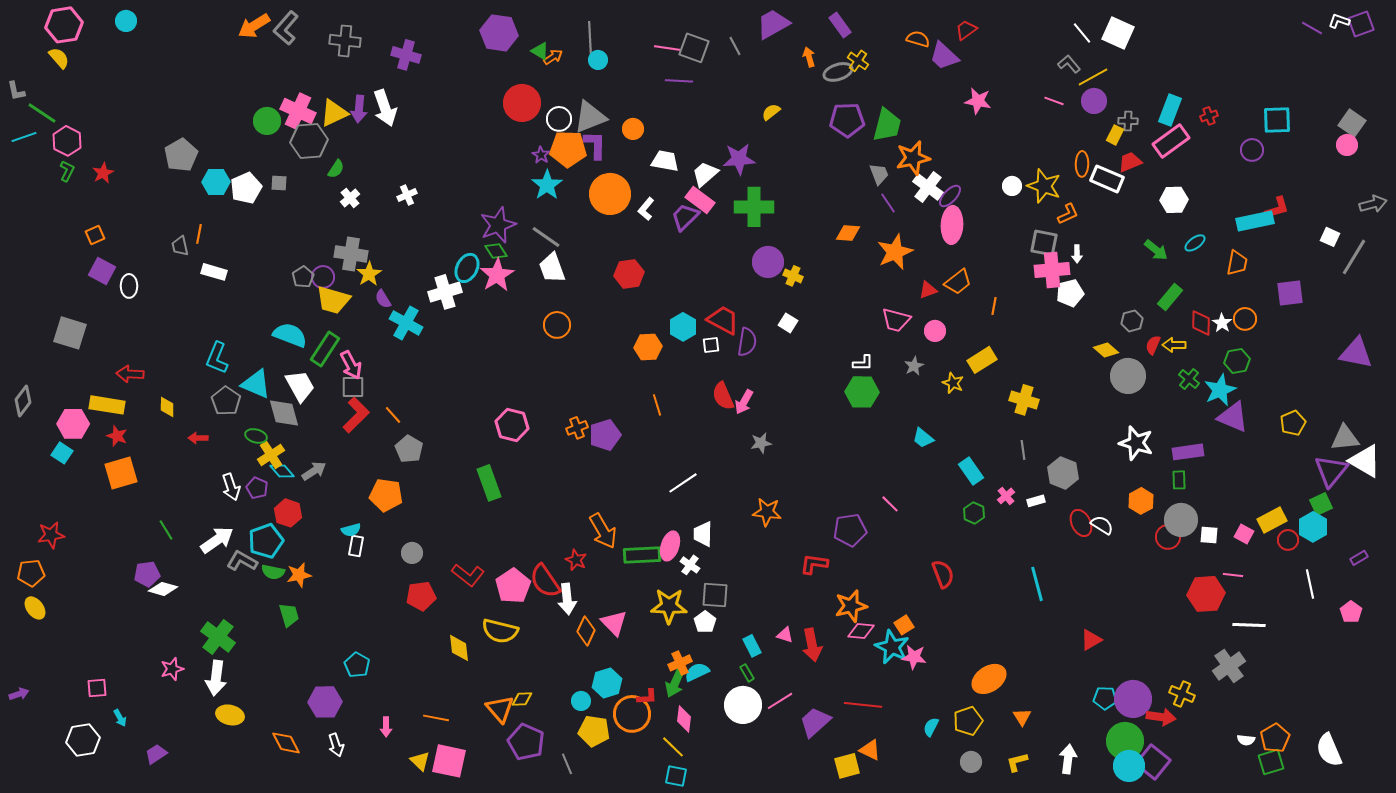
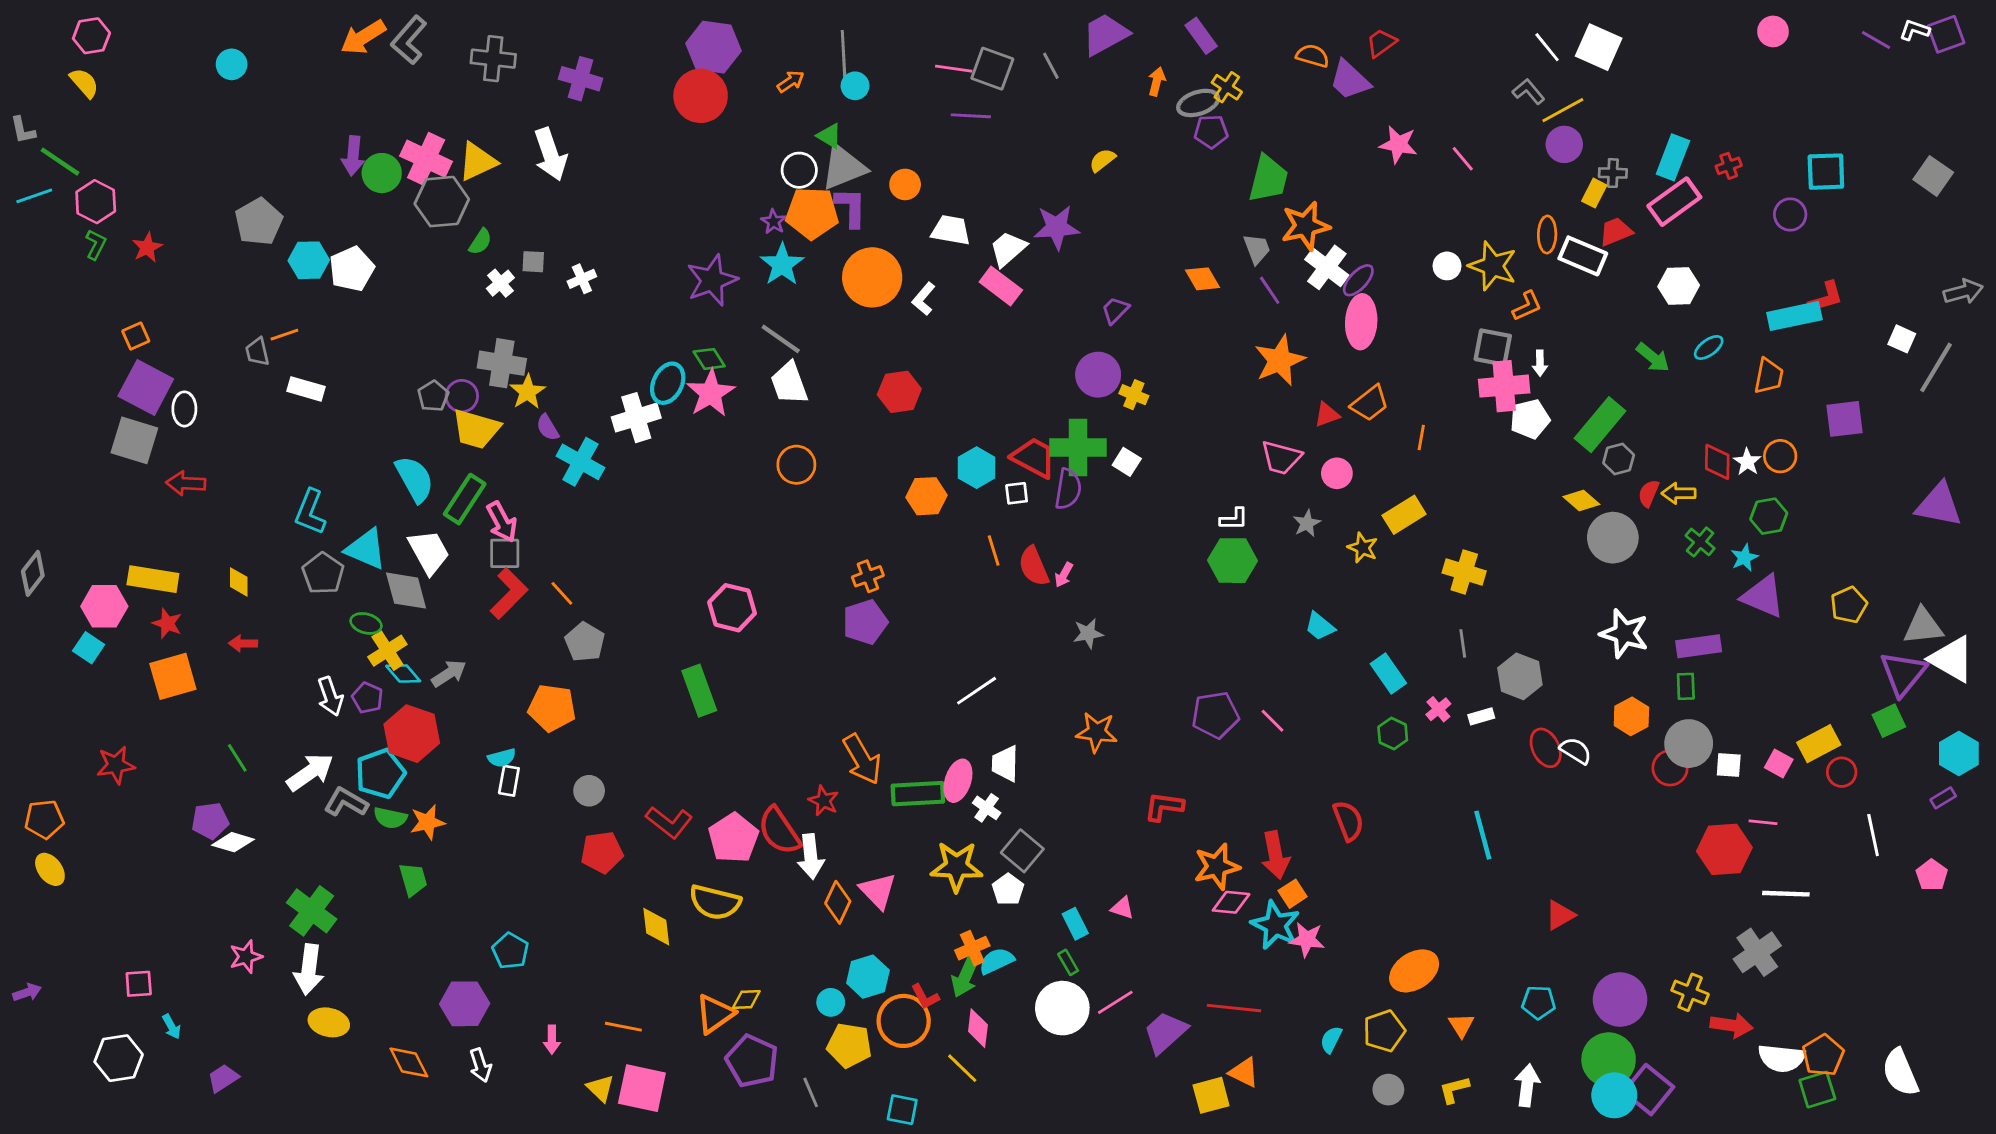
cyan circle: (126, 21) -> (232, 64), moved
pink hexagon: (64, 25) -> (91, 36), size x0.7
green triangle: (540, 51) -> (829, 136), moved
orange arrow: (809, 57) -> (1157, 82), turned 30
pink line: (1054, 101) -> (1463, 159), moved, turned 30
red circle: (522, 103) -> (701, 96), moved
purple arrow: (359, 109) -> (353, 156), moved
purple pentagon: (847, 120) -> (1211, 132), moved, size x0.7
pink circle: (1347, 145) -> (1773, 31), moved
gray square: (279, 183) -> (533, 262), moved
green cross: (754, 207) -> (1078, 448), moved
purple trapezoid: (685, 217) -> (1115, 310), moved, size x0.7
purple star: (498, 225) -> (712, 280), moved
orange diamond: (848, 233) -> (1202, 279), moved, turned 55
orange line: (199, 234) -> (284, 335), turned 60
purple square: (102, 271) -> (146, 388), size x1.4
green rectangle: (1170, 297) -> (1600, 425), moved, size x1.4
gray square: (70, 333) -> (134, 440), moved
cyan semicircle: (290, 335) -> (415, 479), turned 40
red arrow: (130, 374) -> (186, 483), moved
cyan star: (1220, 390) -> (1744, 558), size x0.6
pink arrow: (744, 402) -> (1064, 575), size x0.7
orange line: (657, 405) -> (994, 551), moved
orange cross: (577, 428) -> (868, 576), moved
red arrow: (198, 438) -> (243, 643), moved
red hexagon: (288, 513) -> (412, 734), size x1.4
cyan hexagon: (1313, 527) -> (1959, 754), moved
purple pentagon: (850, 530) -> (1215, 715), moved
red star: (51, 535) -> (116, 765), moved
gray square: (715, 595) -> (1022, 851), turned 36
red arrow: (812, 645) -> (1275, 855), moved
red L-shape: (647, 697) -> (925, 997), turned 65
cyan pentagon: (1105, 698) -> (1539, 1002), moved
orange triangle: (500, 709) -> (715, 1014), turned 36
red arrow: (1161, 717) -> (1732, 1025), moved
white semicircle: (1246, 740) -> (1782, 1058), size x1.8
cyan square: (676, 776) -> (902, 1110), moved

